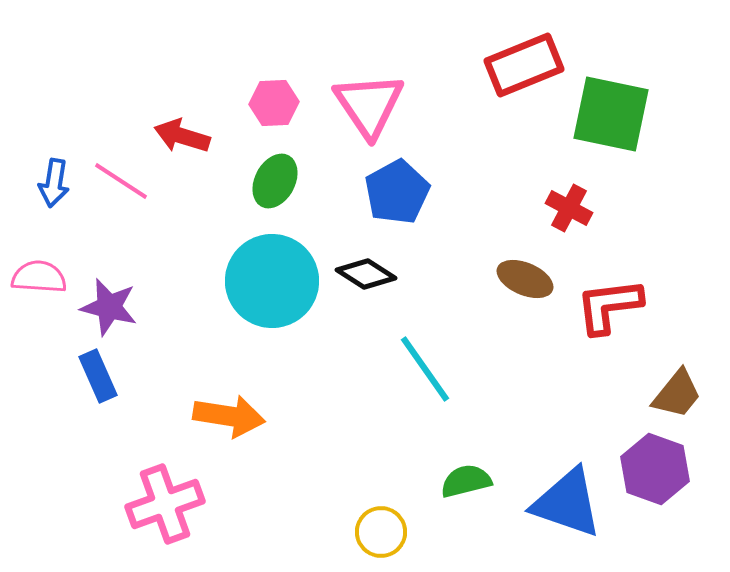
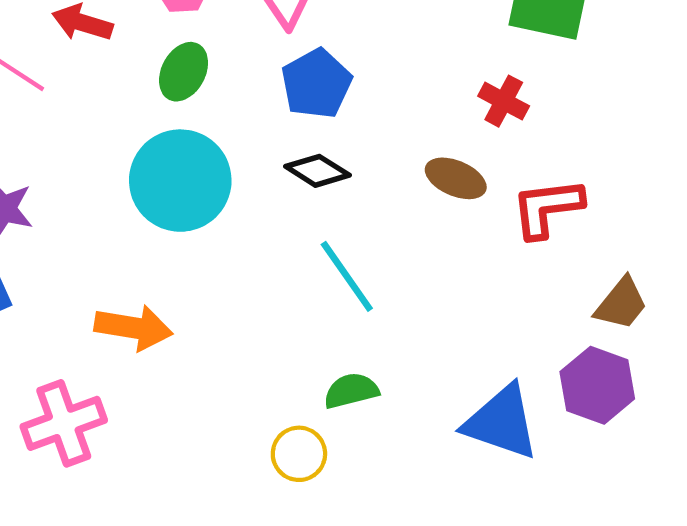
black diamond: (366, 274) -> (317, 171), moved
green semicircle: (466, 481) -> (351, 391), moved

